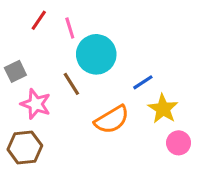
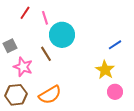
blue line: (143, 82) -> (115, 45), moved
orange semicircle: (112, 120) -> (50, 95), moved

